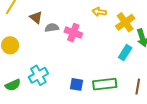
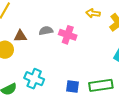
brown triangle: (36, 17) -> (20, 36), moved, turned -40
cyan cross: (38, 75) -> (34, 79), turned -36

